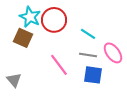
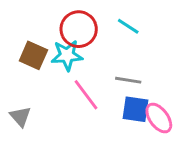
cyan star: (30, 17) -> (67, 55), moved, turned -30
cyan line: (88, 34) -> (128, 26), moved
pink ellipse: (113, 53) -> (159, 118), moved

